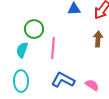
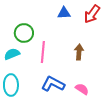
brown arrow: (98, 39) -> (79, 52), moved
cyan semicircle: (22, 50) -> (12, 54), turned 49

